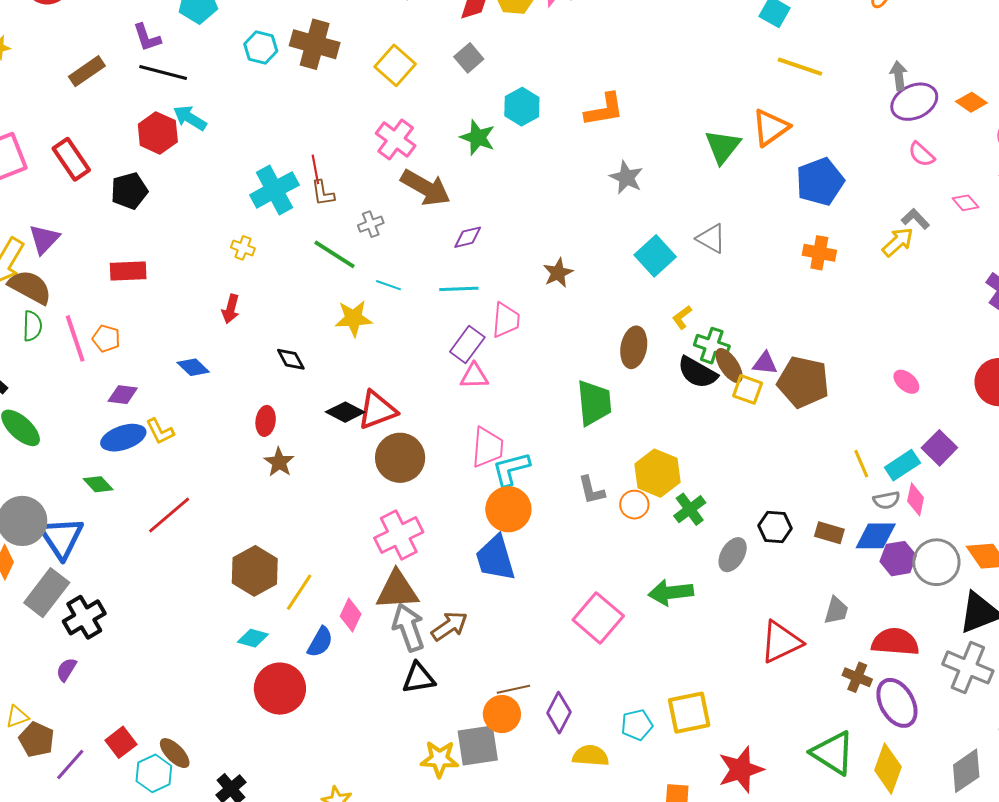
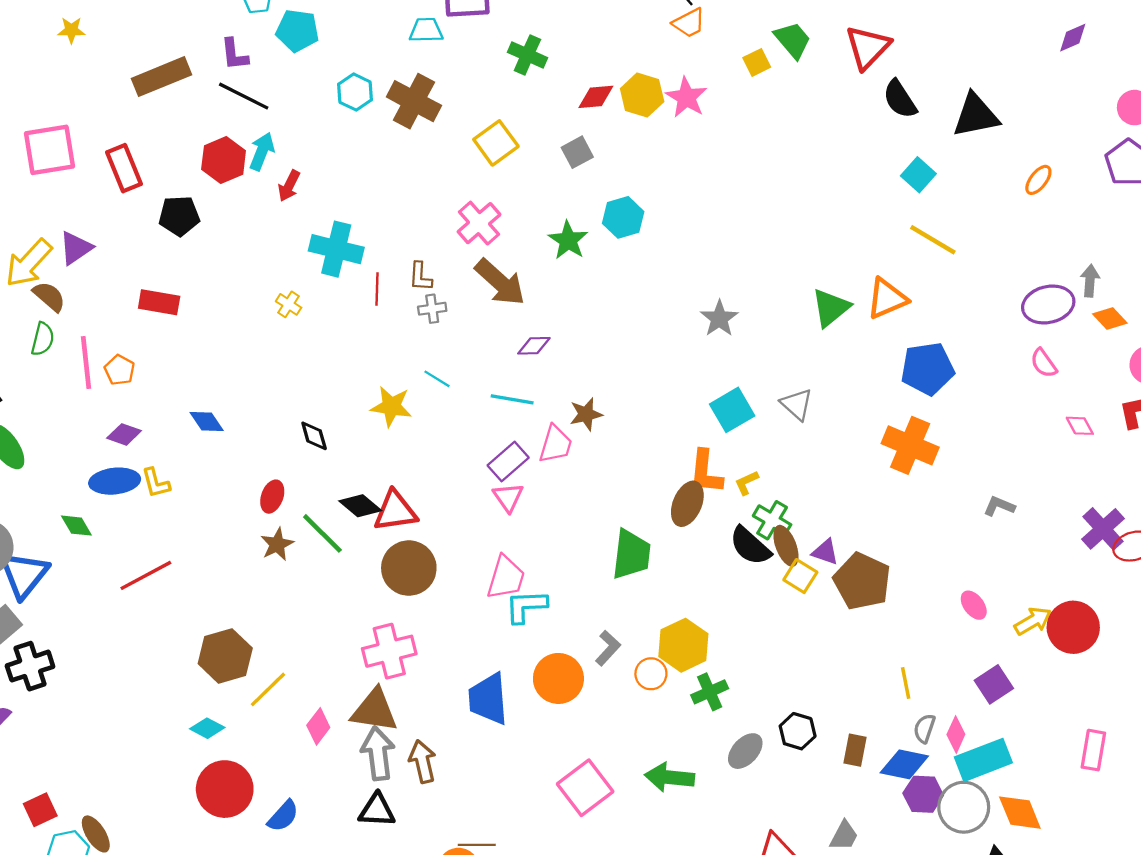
brown rectangle: (87, 71) -> (162, 77), size x1.4
gray arrow: (899, 76) -> (1090, 281), moved
orange L-shape: (604, 110) -> (706, 472), moved, turned 93
cyan arrow: (190, 118) -> (262, 151), turned 68
red line: (315, 169) -> (377, 289), moved
cyan cross: (274, 190) -> (336, 249), turned 30
brown L-shape: (323, 193) -> (420, 277), moved
gray L-shape: (915, 219) -> (999, 506), moved, turned -36
yellow arrow: (898, 242) -> (1033, 621), moved
orange cross: (819, 253) -> (910, 445), size x1.5
green line: (335, 254) -> (322, 533), moved
brown star: (558, 273) -> (586, 414), moved
brown semicircle: (30, 287) -> (49, 296), size x0.7
red arrow: (231, 309) -> (289, 186), moved
pink triangle: (474, 376) -> (508, 497), turned 44
cyan rectangle: (902, 465) -> (983, 760), moved, size x1.4
gray L-shape: (591, 490) -> (608, 648), turned -136
gray semicircle: (887, 500) -> (924, 728), turned 108
orange circle: (508, 509) -> (558, 678), moved
brown rectangle: (829, 533) -> (855, 750), turned 72
brown arrow: (449, 626) -> (423, 761), turned -81
blue semicircle: (320, 642) -> (283, 816), moved

